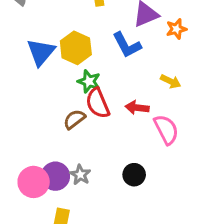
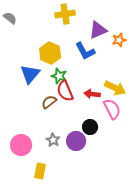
blue triangle: (41, 52) -> (30, 74), moved
yellow arrow: (171, 81) -> (115, 88), moved, size x1.5
black circle: (134, 175) -> (90, 127), moved
purple circle: (55, 176) -> (76, 141), moved

